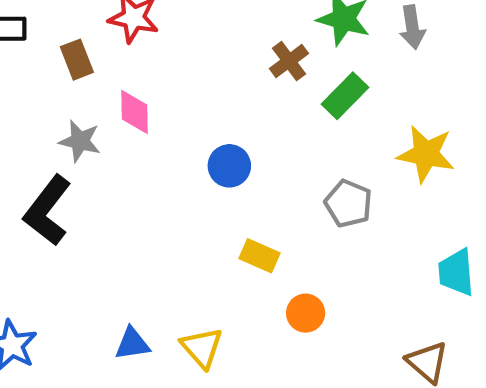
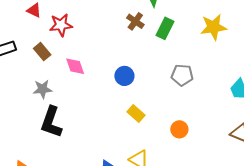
gray star: (80, 141) -> (43, 89), moved
yellow star: (426, 154) -> (213, 27), moved
yellow rectangle: (260, 256) -> (136, 114), moved, turned 36

